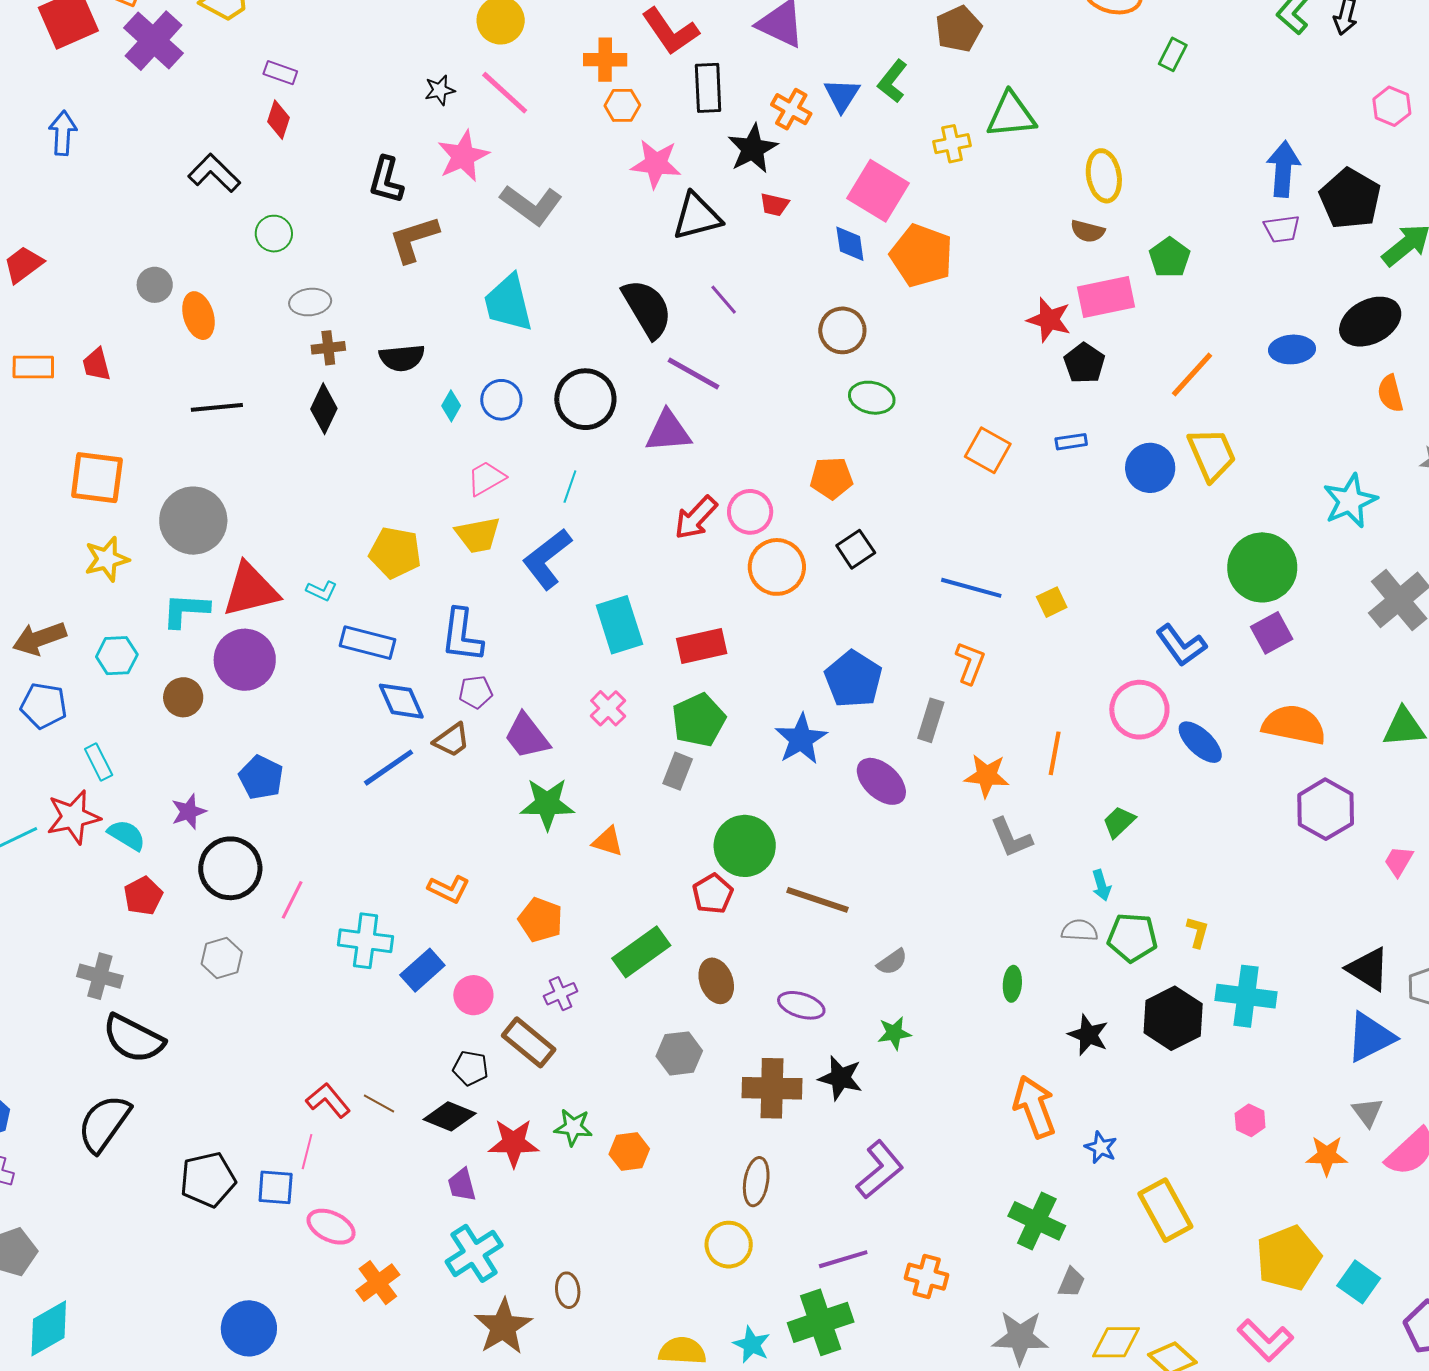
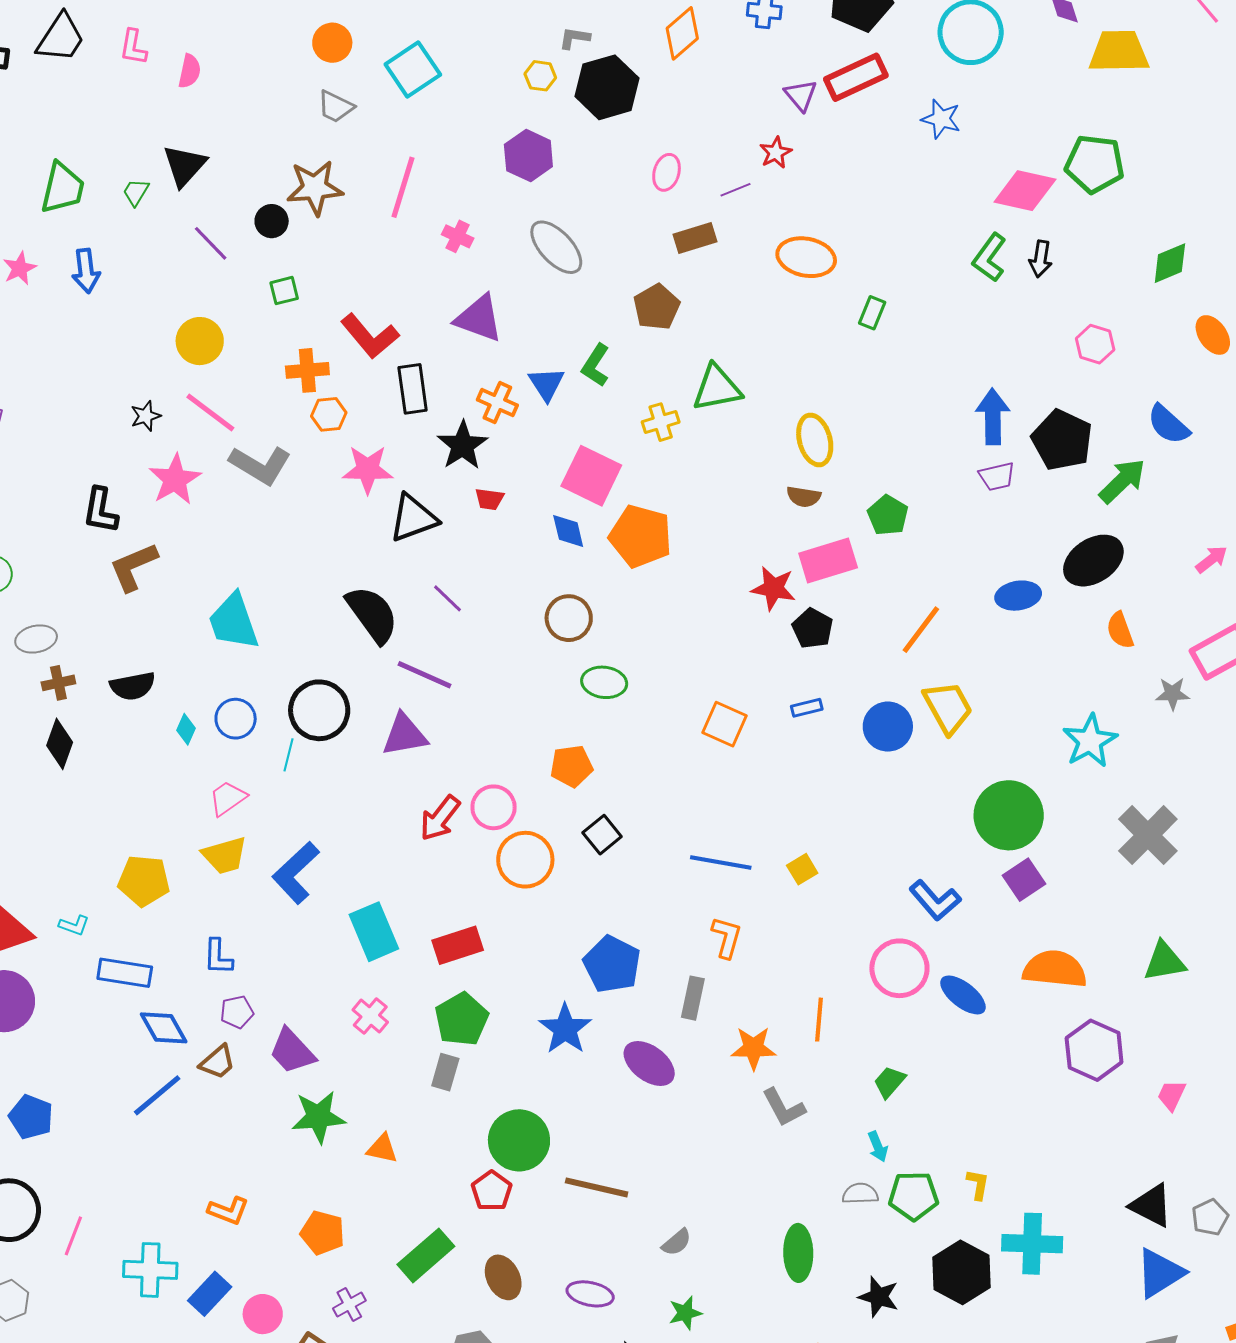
gray L-shape: (531, 205) -> (260, 465), moved
cyan line: (570, 487) -> (288, 755), moved
blue L-shape: (462, 635) -> (218, 957), size x0.7
green ellipse: (1012, 984) -> (798, 1253), size x1.6

